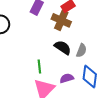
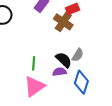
black semicircle: (63, 48) -> (64, 60), moved
purple semicircle: (67, 78) -> (60, 72), moved

